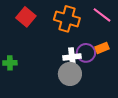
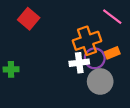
orange cross: (67, 19) -> (87, 41), moved, turned -35
gray circle: (70, 74) -> (100, 81), moved

